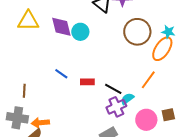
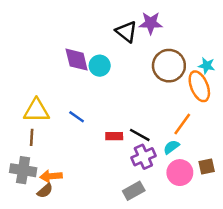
yellow triangle: (28, 21) -> (36, 111), moved
orange ellipse: (162, 49) -> (199, 86), turned -55
red rectangle: (87, 82) -> (114, 136), moved
cyan semicircle: (127, 99) -> (171, 147), moved

